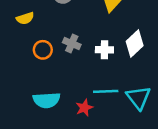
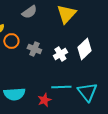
orange circle: (43, 50) -> (11, 41), moved
white cross: (104, 50) -> (60, 54), turned -32

